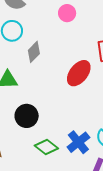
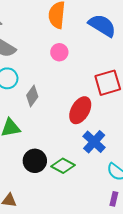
blue cross: (78, 142) -> (94, 142), moved
green diamond: (46, 147) -> (63, 166), moved

